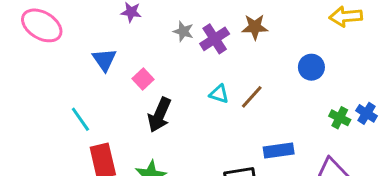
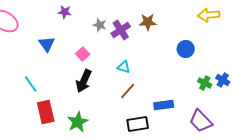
pink square: (143, 79) -> (83, 54), moved
brown line: (252, 97) -> (128, 91), moved

